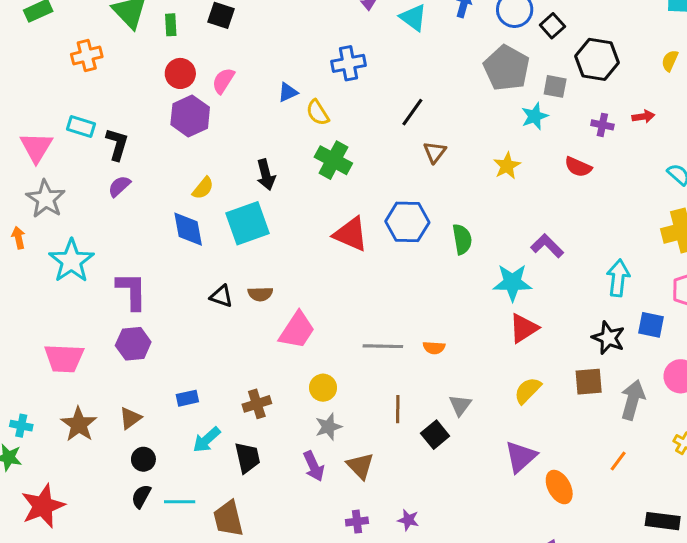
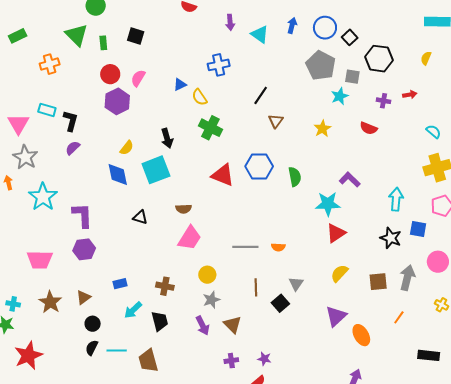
brown semicircle: (260, 294) -> (184, 209), moved
brown square: (589, 382) -> (378, 282), moved
brown cross: (257, 404) -> (165, 286), turned 30

